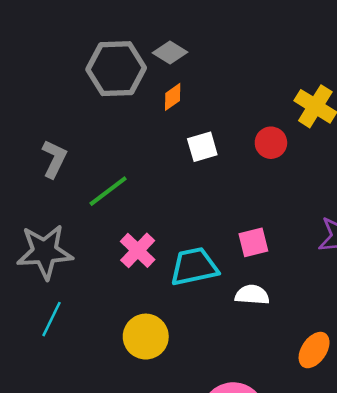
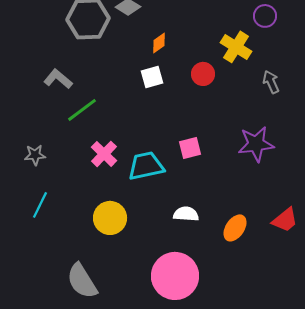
orange diamond: (173, 97) -> (159, 43), moved
gray L-shape: (54, 159) -> (58, 79), moved, turned -76
gray star: (45, 252) -> (35, 155), size x0.5
white semicircle: (252, 295) -> (186, 214), moved

